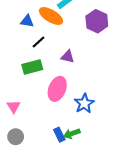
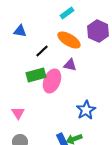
orange ellipse: (51, 16) -> (69, 40), moved
blue triangle: (27, 21) -> (20, 31), moved
pink ellipse: (57, 89) -> (52, 81), moved

